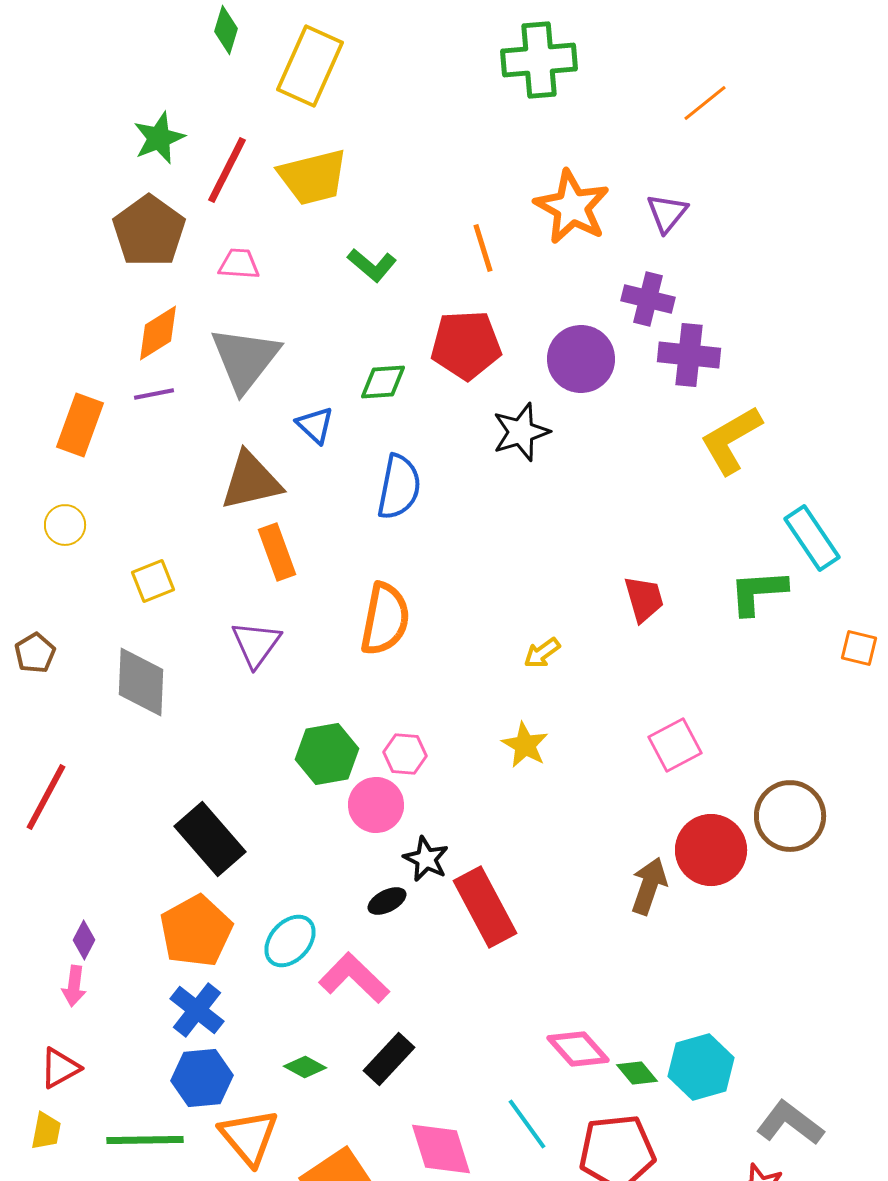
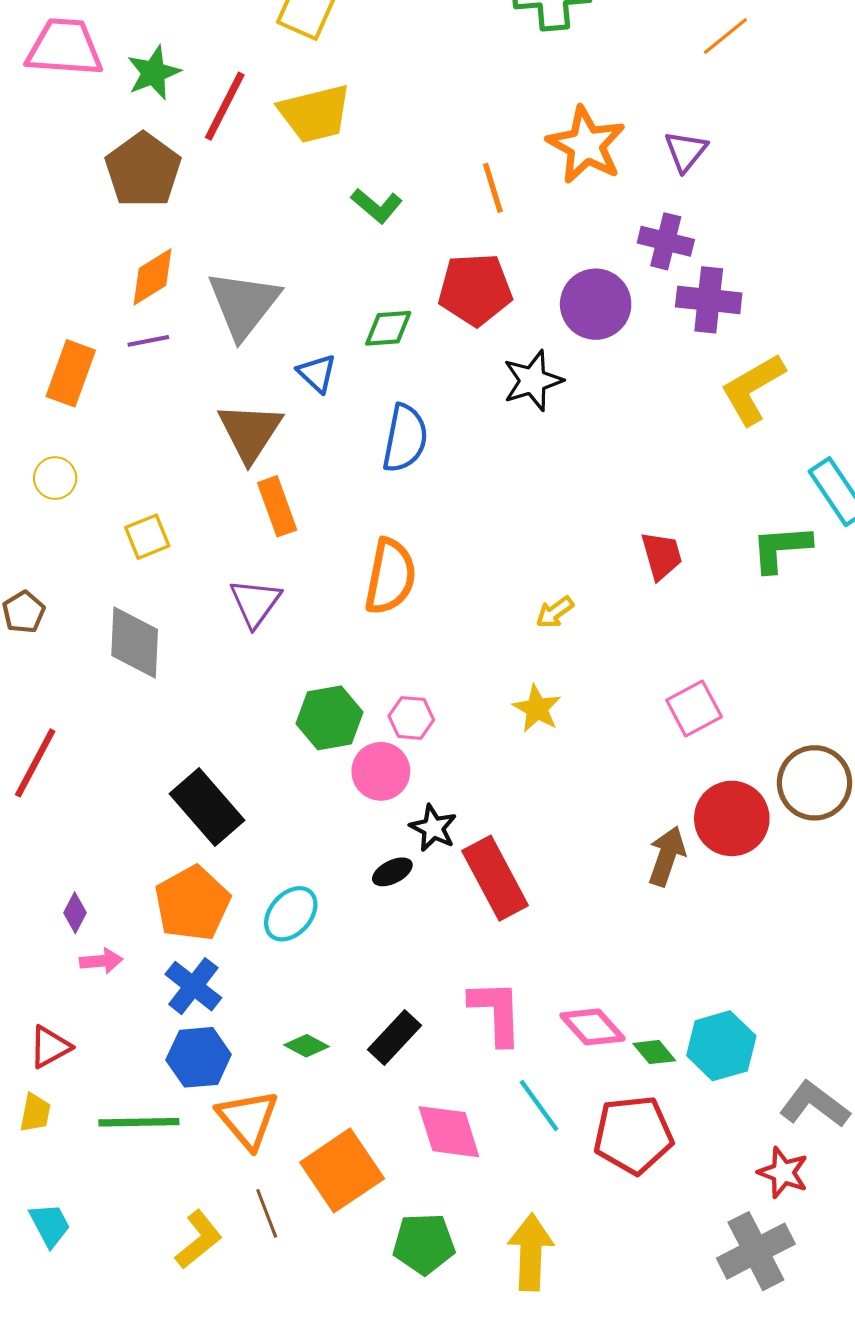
pink trapezoid: (239, 264) -> (65, 48), moved, size x1.8
brown triangle: (251, 481) -> (250, 432), turned -44
pink L-shape: (354, 978) -> (496, 1012), moved, turned 44
pink arrow: (74, 986) -> (101, 961), moved, turned -102

